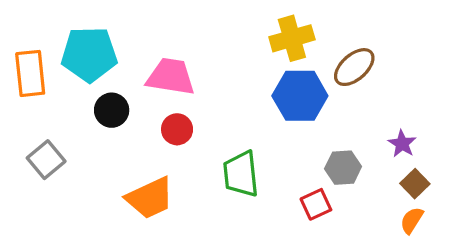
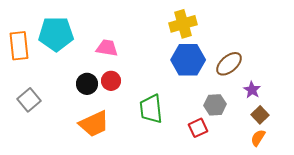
brown ellipse: (354, 67) -> (229, 64), moved
pink trapezoid: (171, 77) -> (107, 48), size x0.7
black circle: (112, 110) -> (87, 84), moved

